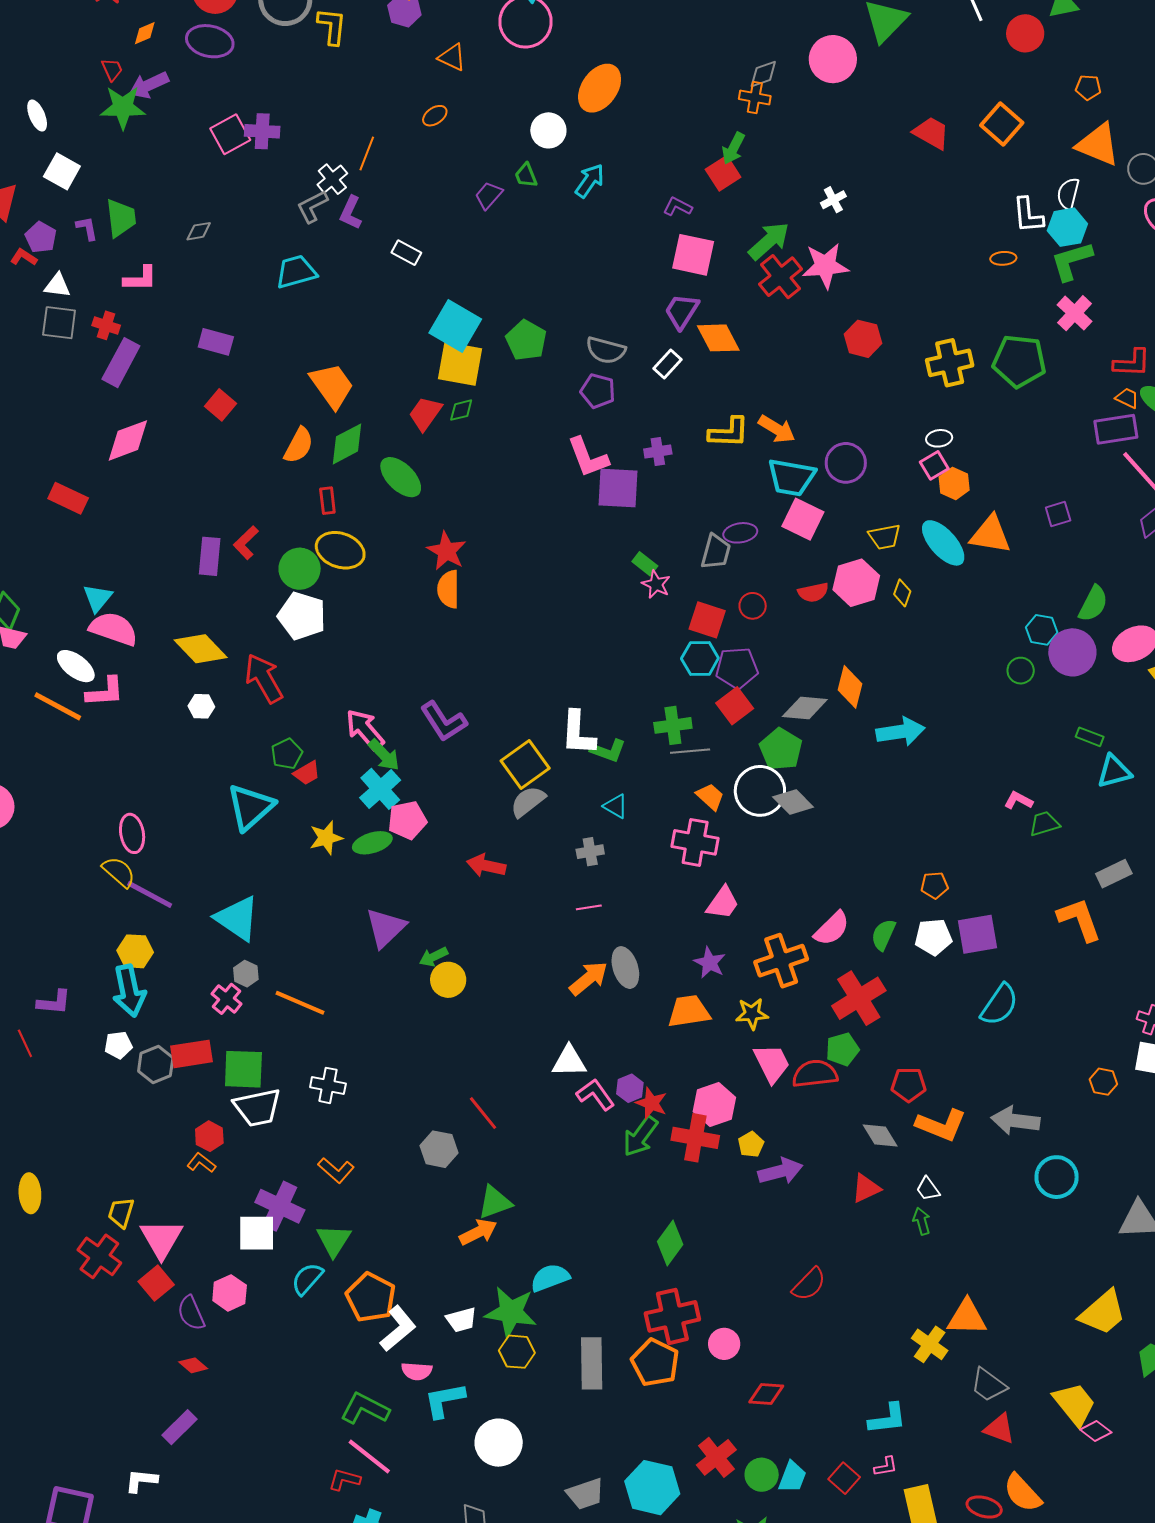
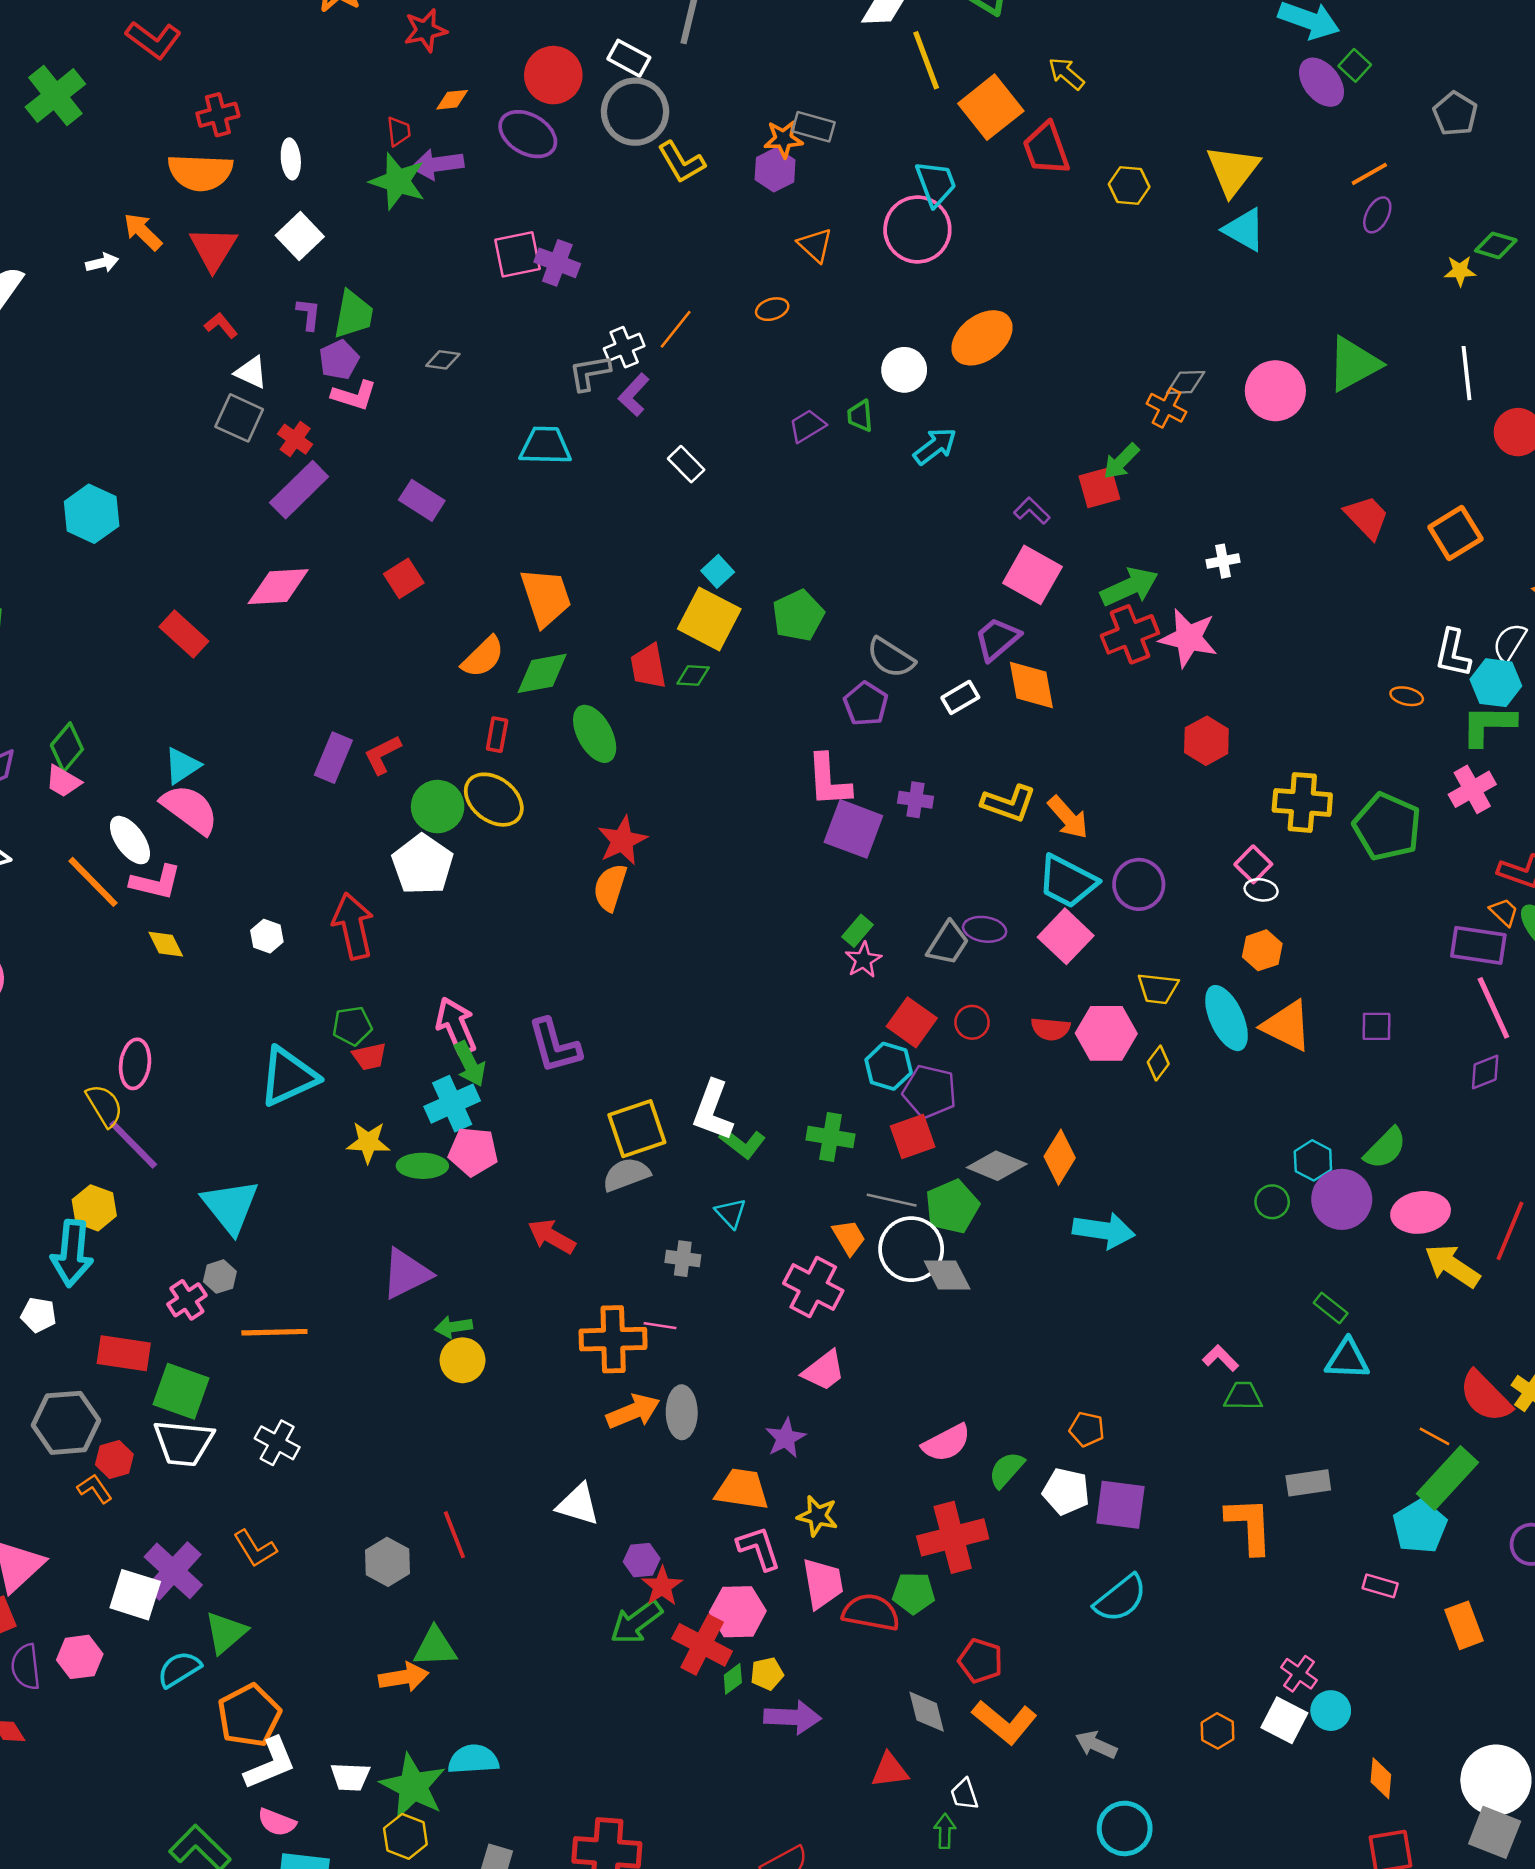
yellow L-shape: (332, 26) -> (681, 162), turned 126
purple pentagon: (41, 237) -> (339, 360), moved
cyan square: (455, 326) -> (718, 571), size x0.5
red trapezoid: (425, 414) -> (648, 666), turned -63
pink square: (934, 465) -> (1253, 864), moved, turned -32
green rectangle: (645, 564) -> (857, 931), turned 75
yellow diamond: (201, 649) -> (166, 944), moved, size x0.6
gray line: (690, 751) -> (892, 1200), moved
orange cross: (781, 961) -> (613, 1339), moved
orange line: (300, 1003) -> (274, 1332), turned -42
gray hexagon: (156, 1065) -> (66, 1423), moved, size x1.4
pink L-shape: (595, 1095) -> (759, 1548), moved
gray arrow: (1015, 1121) -> (1096, 1745), size x0.7
green diamond: (670, 1243) -> (733, 1679), moved, size x0.6

